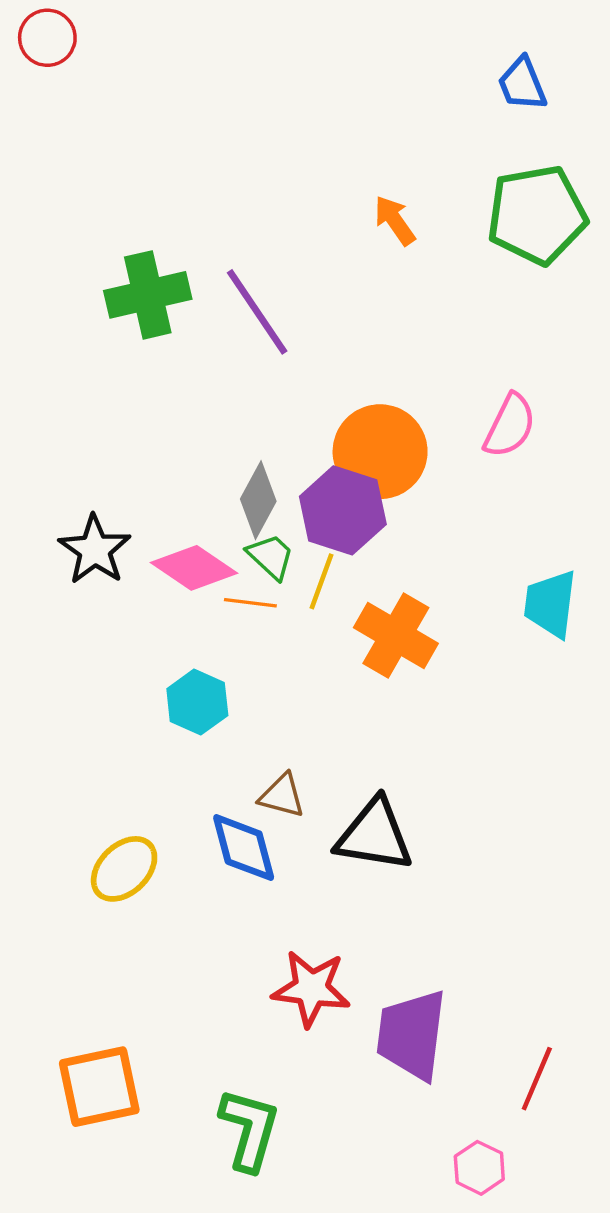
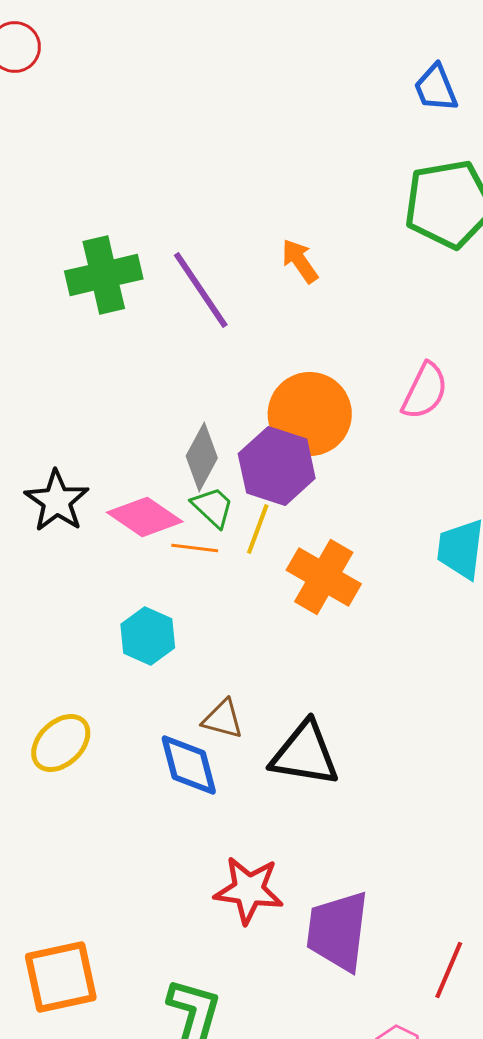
orange arrow: (395, 220) -> (300, 261), moved
yellow ellipse: (124, 869) -> (61, 743), moved

